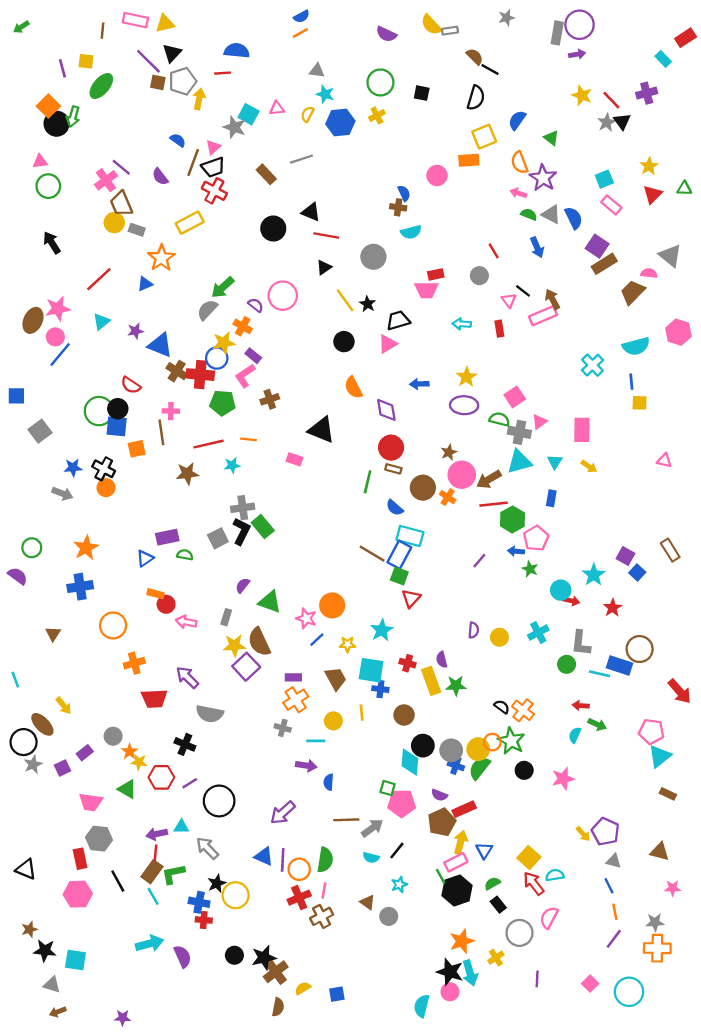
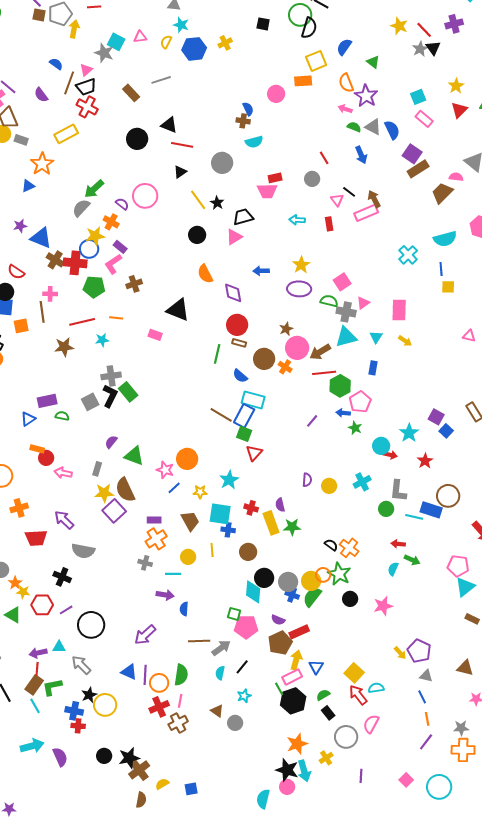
green circle: (380, 82) -> (300, 15), moved
cyan semicircle: (371, 858) -> (220, 673), turned 88

